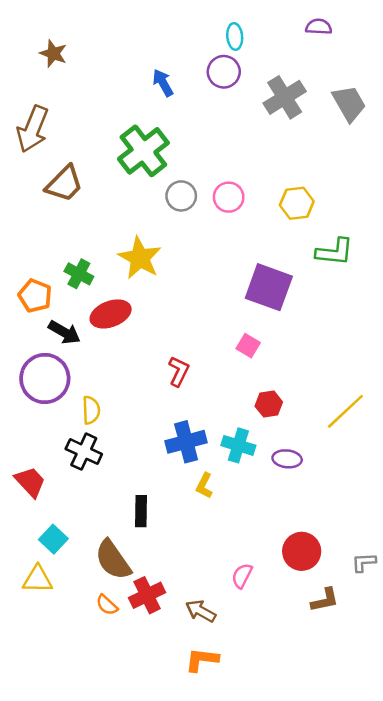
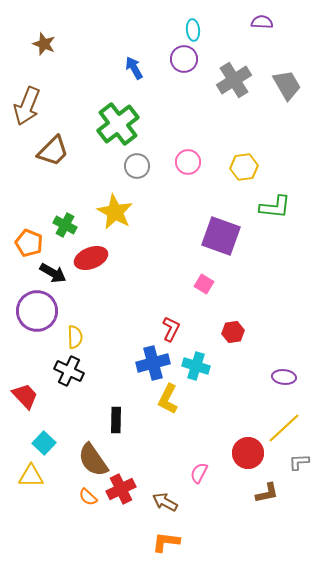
gray circle: (181, 196) -> (137, 166), moved
red L-shape: (179, 371) -> (171, 329), moved
red hexagon: (269, 404) -> (233, 332), moved
yellow line: (345, 411) -> (284, 428), moved
purple ellipse: (287, 459) -> (284, 377), moved
yellow L-shape: (204, 486) -> (168, 399), size x1.4

